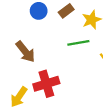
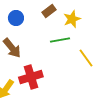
blue circle: (39, 11) -> (16, 18), moved

